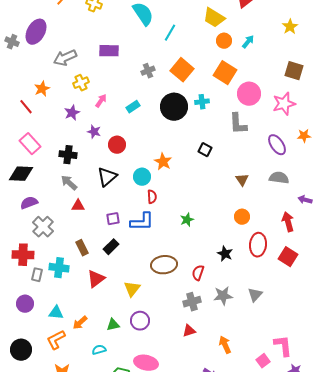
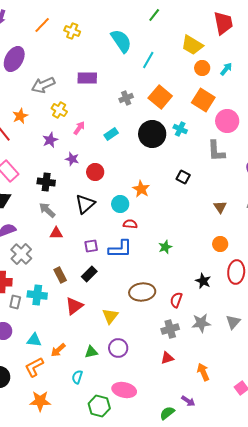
yellow cross: (81, 83) -> (59, 110), turned -35
cyan cross: (202, 102) -> (180, 129), turned 32
red semicircle: (152, 197) -> (130, 224), turned -80
cyan semicircle: (99, 350) -> (77, 377), turned -56

